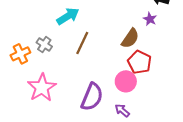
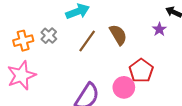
brown semicircle: (130, 38) -> (118, 35), moved, turned -75
pink star: (42, 88) -> (21, 75), moved

